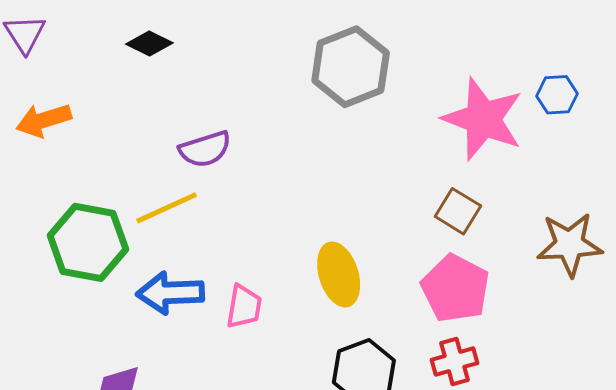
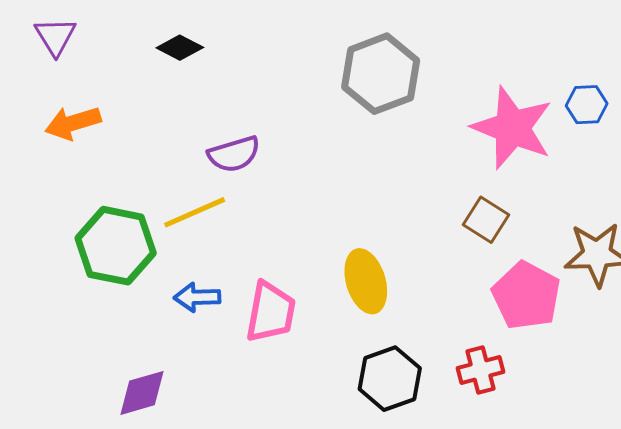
pink pentagon: (455, 288) -> (526, 296), moved
blue arrow: (170, 293) -> (197, 297), size x0.7
pink trapezoid: (244, 307) -> (271, 312), size x1.4

